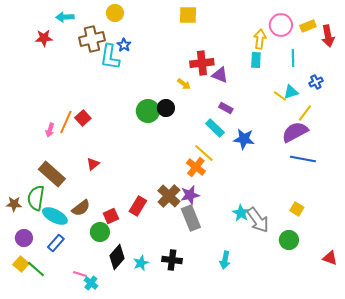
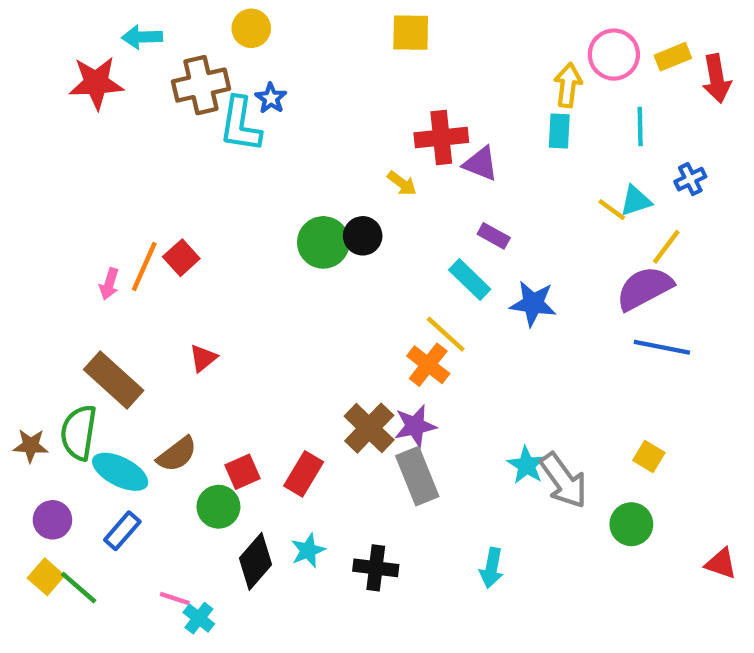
red star: (44, 38) -> (96, 83), size x1.4
red rectangle: (138, 206) -> (304, 474), moved
cyan star: (141, 263) -> (308, 550), moved

